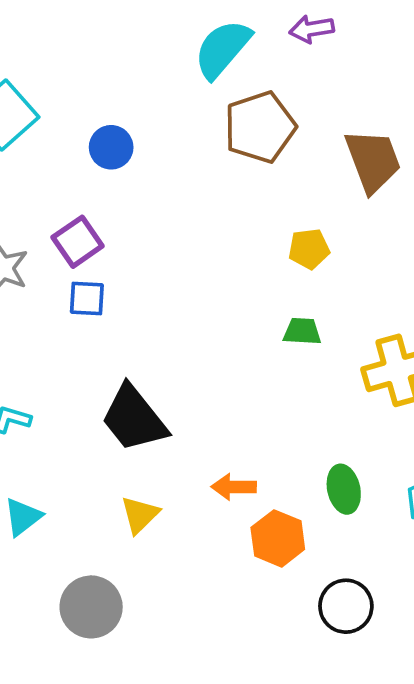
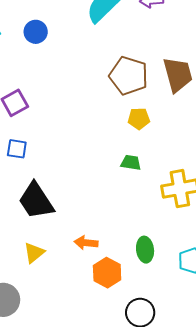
brown pentagon: (260, 127) -> (129, 76), moved, turned 30
blue circle: (111, 147) -> (36, 32), moved
blue square: (87, 298) -> (17, 149), moved

